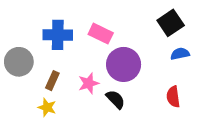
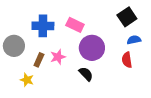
pink star: (89, 83) -> (58, 57), moved
red semicircle: (173, 97) -> (127, 60), moved
yellow star: (47, 107) -> (27, 80), moved

